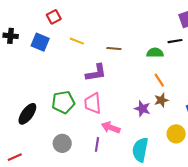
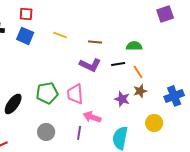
red square: (54, 17) -> (26, 14), moved, turned 32
black line: (175, 41) -> (118, 64), moved
purple L-shape: (96, 73) -> (90, 65), moved, turned 35

